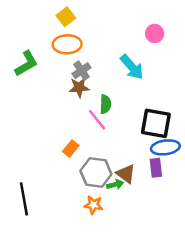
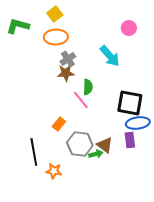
green L-shape: (26, 63) -> (18, 26), moved, turned -135
black line: (24, 199) -> (34, 152), moved
orange star: (93, 205) -> (54, 171), moved

